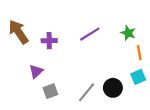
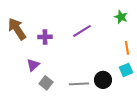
green star: (128, 33) -> (121, 17), moved
gray square: (50, 91) -> (46, 83), turned -32
gray line: (87, 92) -> (79, 84), turned 48

